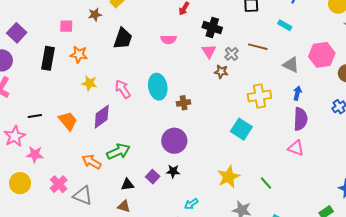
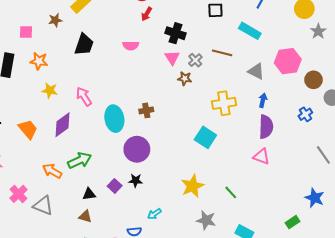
cyan rectangle: (285, 25) -> (250, 31), size x1.5
cyan ellipse: (158, 87) -> (114, 119), moved

